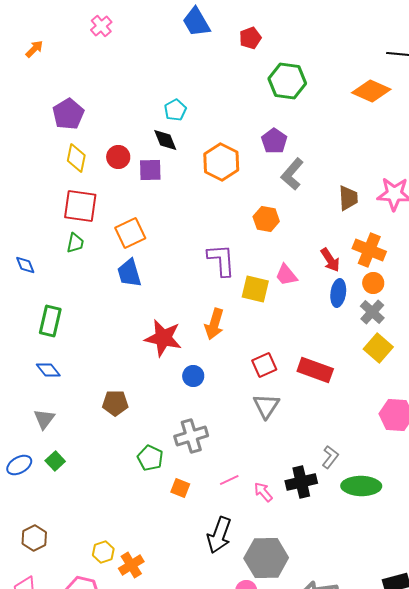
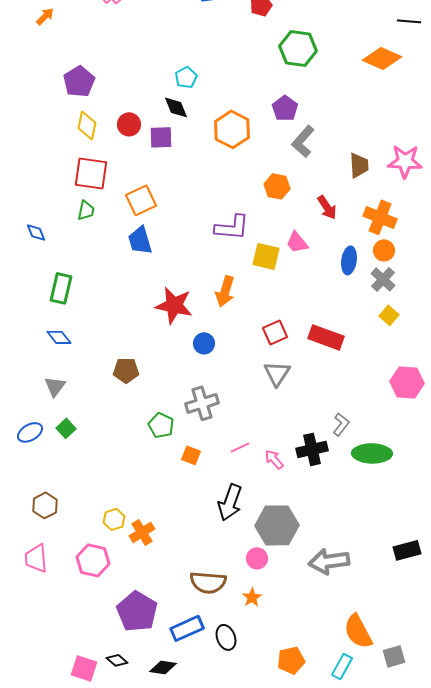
purple L-shape: (221, 260) -> (232, 227), turned 99
red arrow: (330, 260) -> (327, 207), moved
yellow square: (378, 348) -> (389, 315), size x0.7

